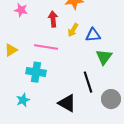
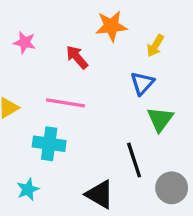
red arrow: (53, 19) -> (77, 57), turned -35
yellow arrow: (73, 30) -> (155, 46), moved
blue triangle: (93, 35) -> (142, 83), turned -42

